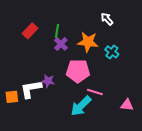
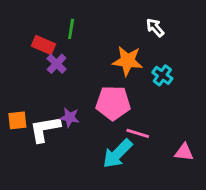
red rectangle: (30, 31) -> (43, 45), turned 70
green line: (57, 31) -> (71, 29), moved
purple cross: (61, 44) -> (57, 64), moved
orange square: (12, 97) -> (17, 120), moved

